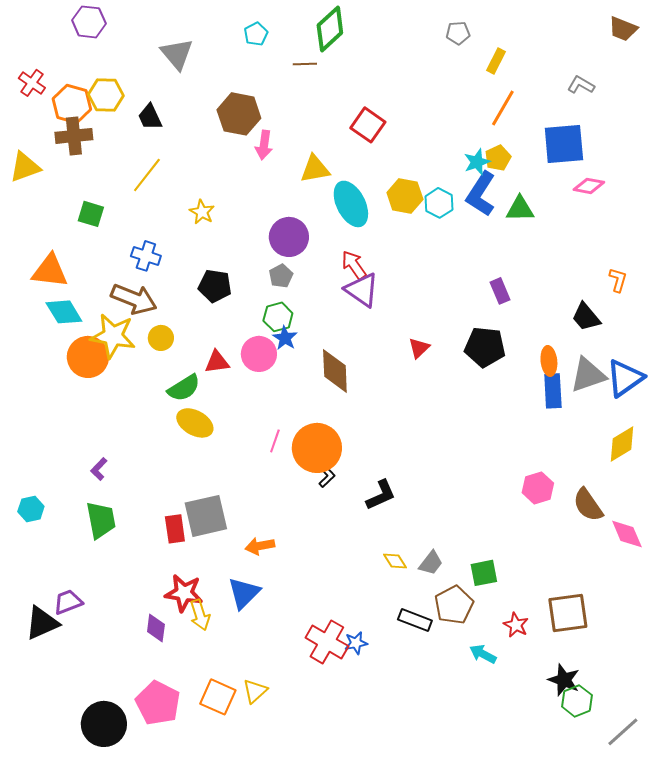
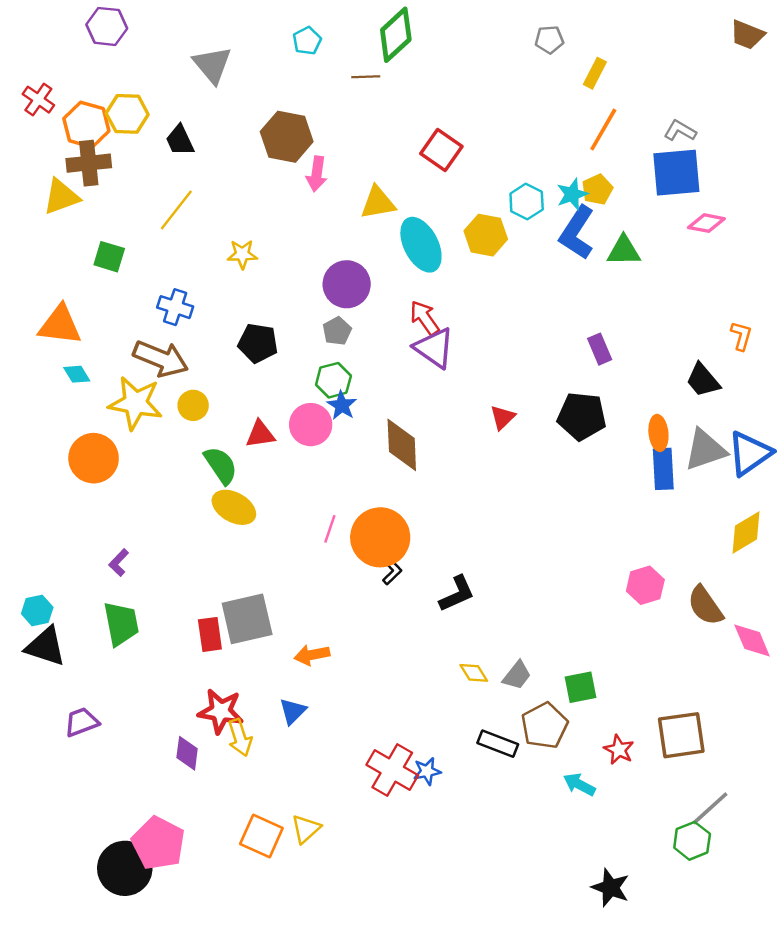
gray L-shape: (581, 85) -> (680, 131), moved
yellow triangle: (25, 167) -> (61, 197), moved
cyan hexagon: (439, 203) -> (527, 201), moved
yellow star: (202, 212) -> (242, 254), turned -30
cyan diamond: (64, 312) -> (77, 374), size x0.6
orange circle: (88, 357) -> (94, 458), moved
green semicircle: (184, 388) -> (221, 465), turned -92
blue triangle: (244, 593) -> (293, 711), size x0.7
black triangle: (42, 623) -> (46, 646), moved, turned 42
black star: (564, 680) -> (610, 888), moved
pink pentagon: (158, 703) -> (158, 843), moved
gray line: (623, 732) -> (710, 808), moved

